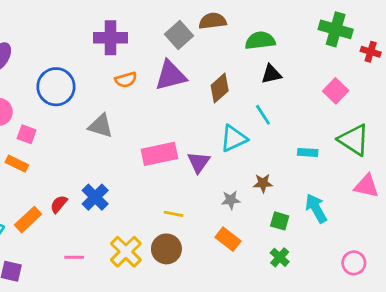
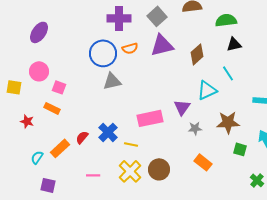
gray square: (179, 35) -> (157, 16), moved
blue circle: (56, 87) -> (103, 53), moved
gray triangle: (101, 126) -> (112, 81), turned -30
pink rectangle: (159, 154) -> (150, 118), moved
brown star: (263, 183) -> (228, 122), size x1.6
gray star: (231, 200) -> (195, 128), moved
yellow line: (173, 214) -> (131, 144), moved
green cross: (280, 257) -> (257, 180), moved

